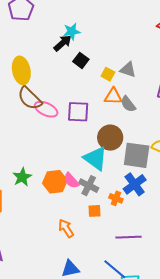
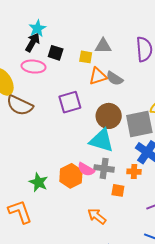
pink ellipse: (46, 109) -> (34, 67), moved
orange square: (94, 211) -> (118, 190), turned 32

